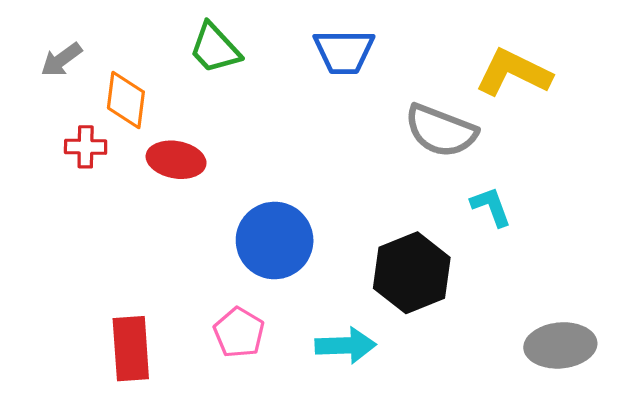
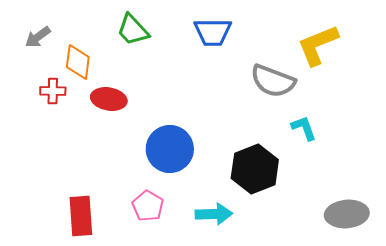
yellow L-shape: (514, 73) -> (318, 45), turned -48

